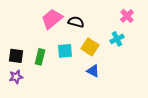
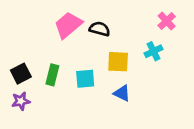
yellow square: (90, 47) -> (118, 62), turned -30
cyan square: (65, 51) -> (85, 79), moved
black square: (16, 56) -> (21, 74), turned -35

